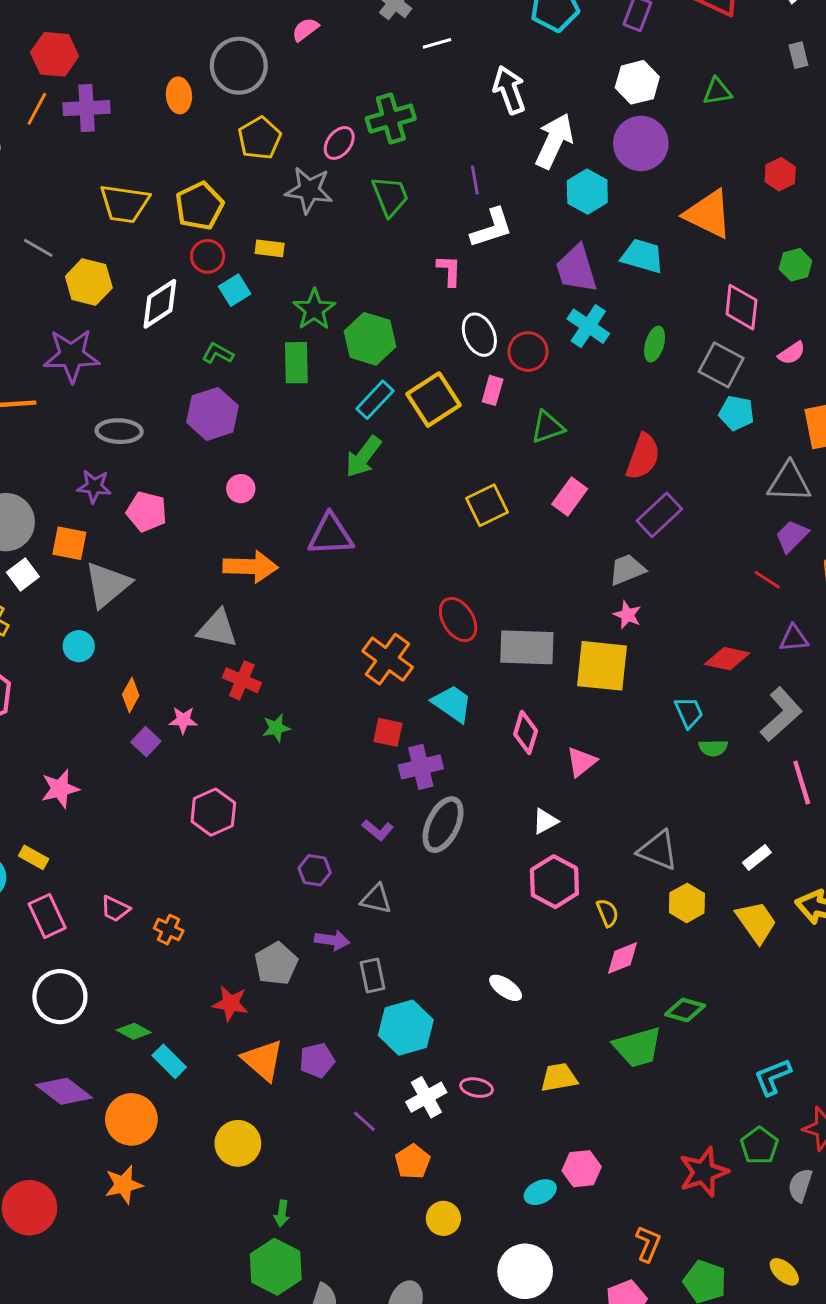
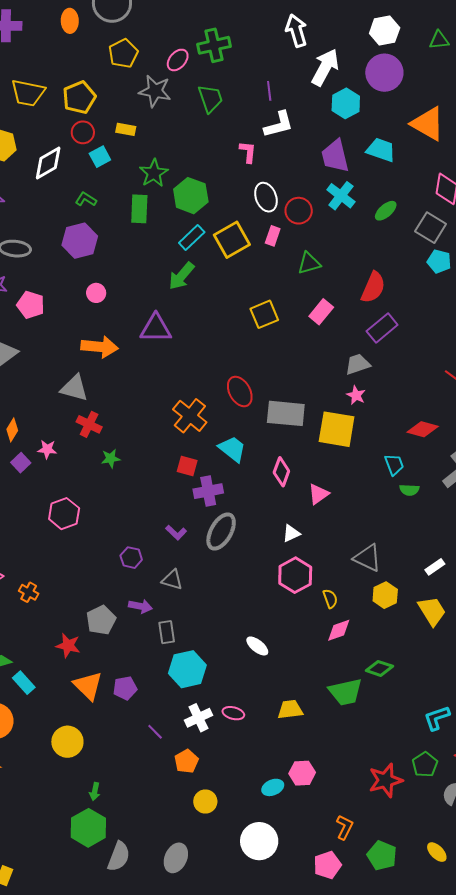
green ellipse: (655, 344) -> (386, 211), turned 30

